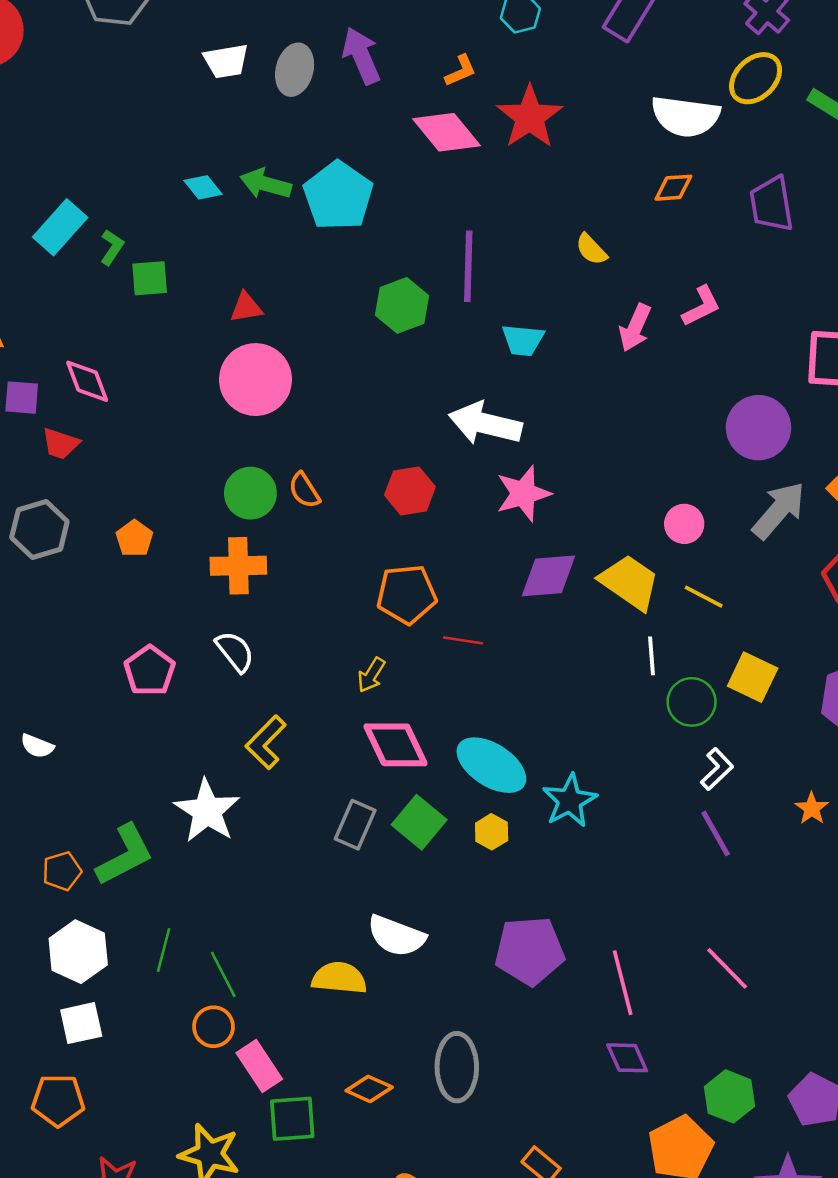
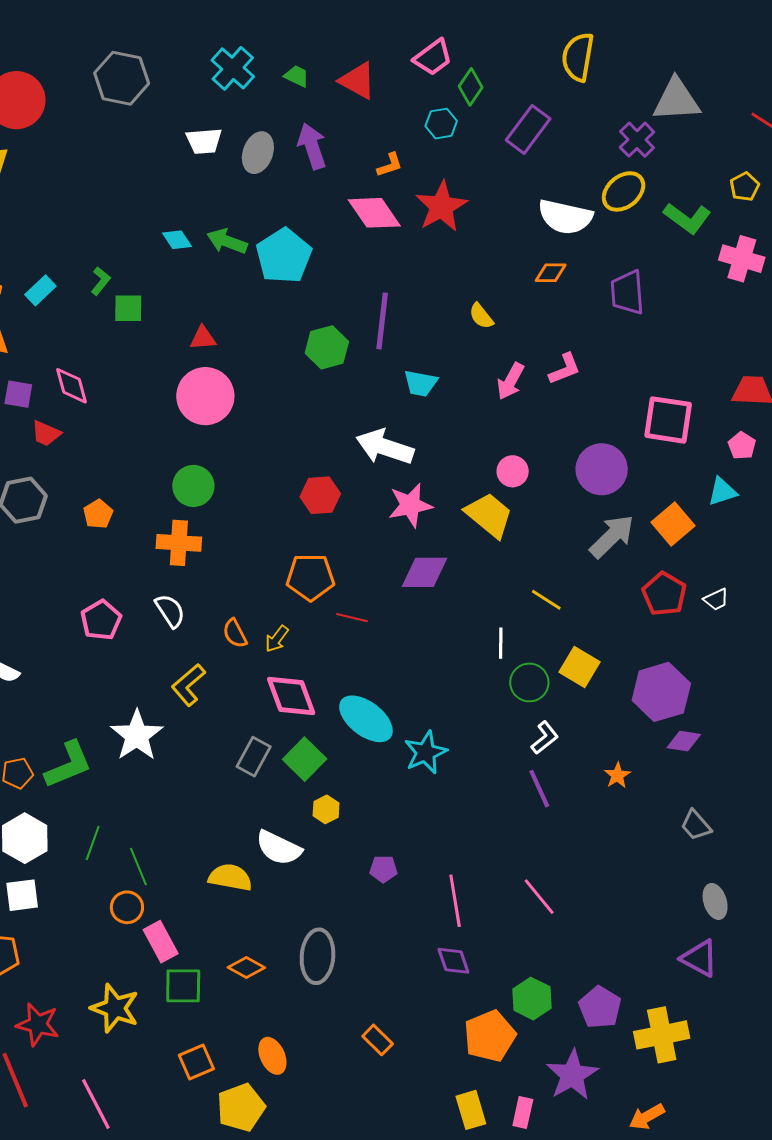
cyan rectangle: (60, 227) -> (40, 290), moved, size x0.7
orange semicircle: (304, 490) -> (235, 633), moved
pink circle: (684, 524) -> (513, 471), moved
yellow trapezoid: (630, 582) -> (489, 515), moved
yellow hexagon: (492, 832) -> (326, 809), moved
purple pentagon: (530, 951) -> (383, 869), size x0.5

